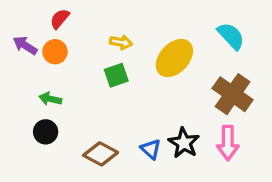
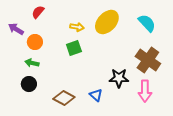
orange circle: (55, 52) -> (35, 42), moved
yellow ellipse: (174, 58) -> (107, 22), moved
black star: (184, 143) -> (119, 78), moved, turned -30

